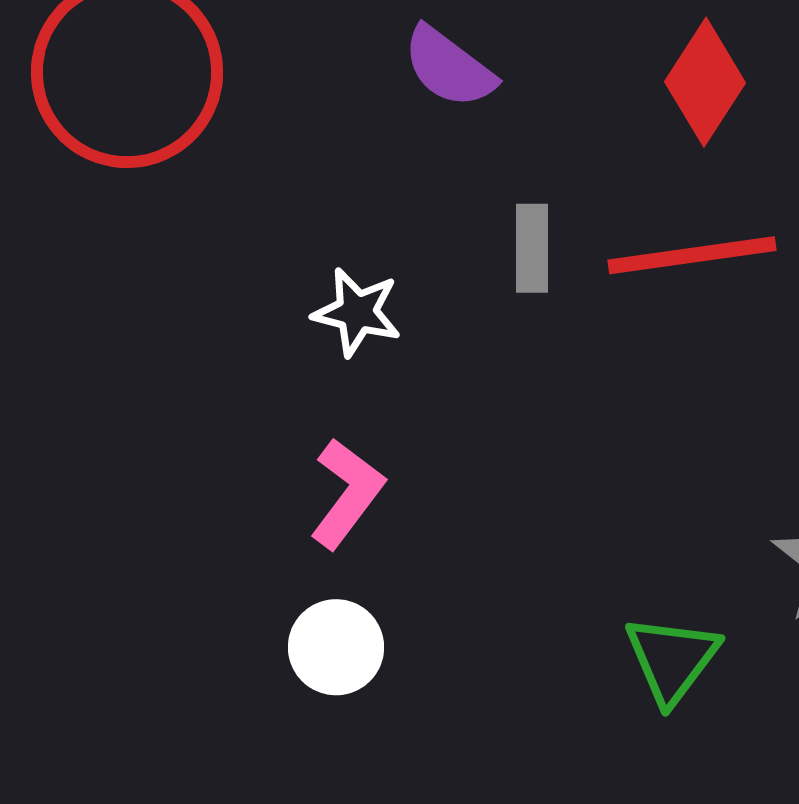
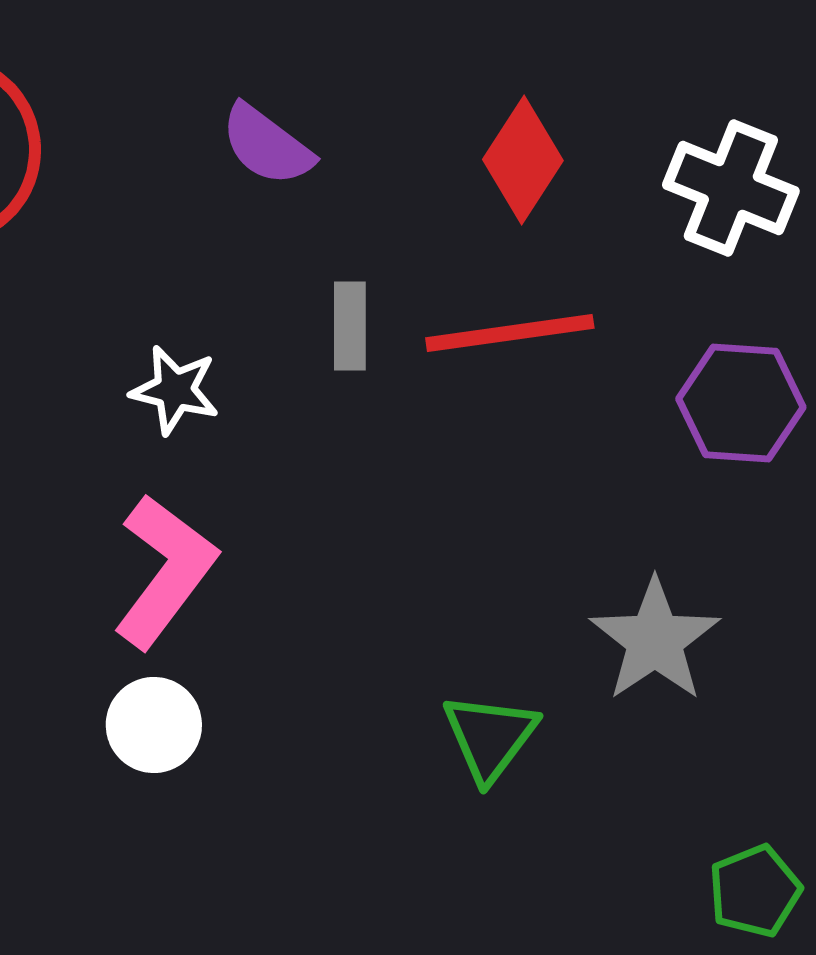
pink L-shape: (347, 493) -> (165, 571), size x1.4

